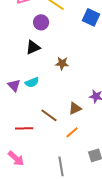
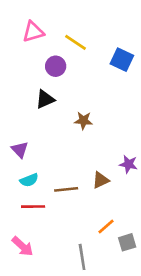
cyan semicircle: (32, 82) -> (29, 180), moved
brown line: (49, 115) -> (66, 189), turned -42
orange line: (72, 132) -> (106, 226), moved

